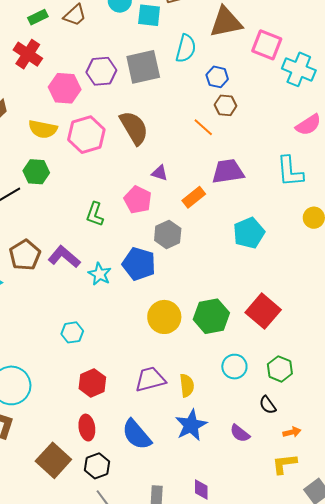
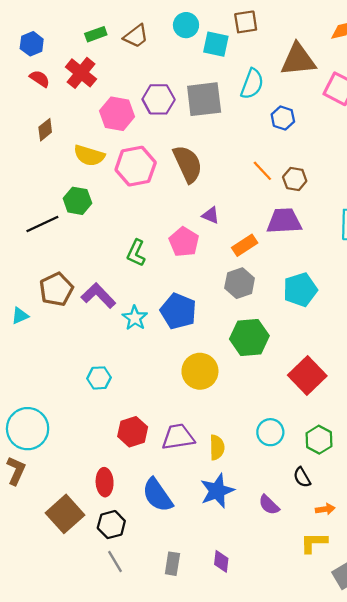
brown hexagon: (226, 105) -> (295, 179), moved
gray hexagon: (168, 234) -> (240, 283), moved
green hexagon: (211, 316) -> (249, 337), moved
red hexagon: (92, 383) -> (133, 432), moved

